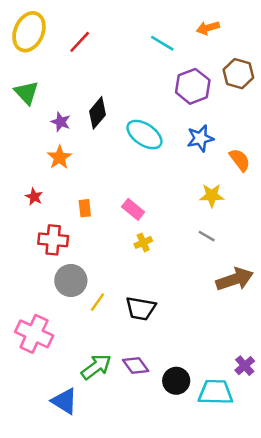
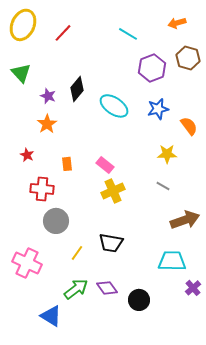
orange arrow: (208, 28) -> (177, 23), moved
yellow cross: (143, 242) -> (113, 191), size x1.6
yellow line: (97, 302) -> (77, 253), moved
cyan trapezoid: (216, 392) -> (172, 261), moved

